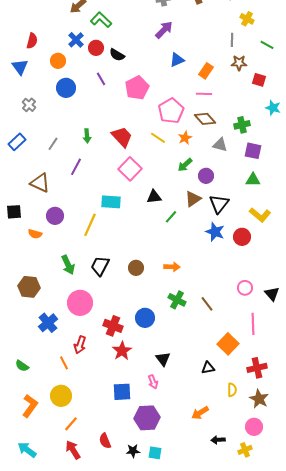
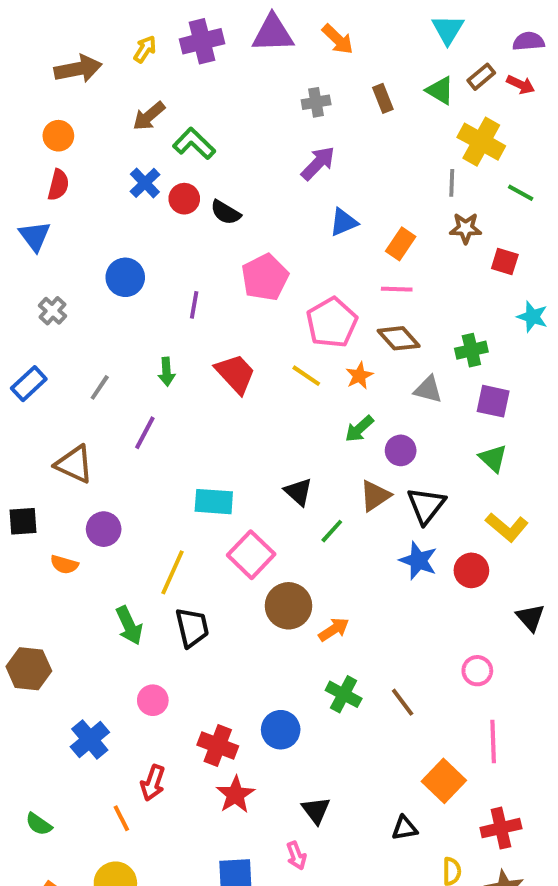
yellow cross: (247, 19) -> (481, 142), size x1.6
orange circle: (58, 61) -> (58, 136), moved
purple line: (101, 79) -> (194, 305), moved, turned 40
pink square: (130, 169) -> (251, 555), moved
green triangle: (253, 180) -> (493, 458), turned 42
black triangle: (154, 197) -> (298, 492), turned 49
yellow line: (90, 225) -> (172, 572), moved
black trapezoid: (100, 266) -> (192, 627), turned 140
orange arrow: (172, 267) -> (334, 629), turned -35
brown circle: (136, 268) -> (289, 606), moved, size x1.5
brown hexagon: (29, 287) -> (29, 669), moved
black triangle: (272, 294) -> (530, 618), moved
pink circle: (80, 303) -> (153, 700), size x0.6

